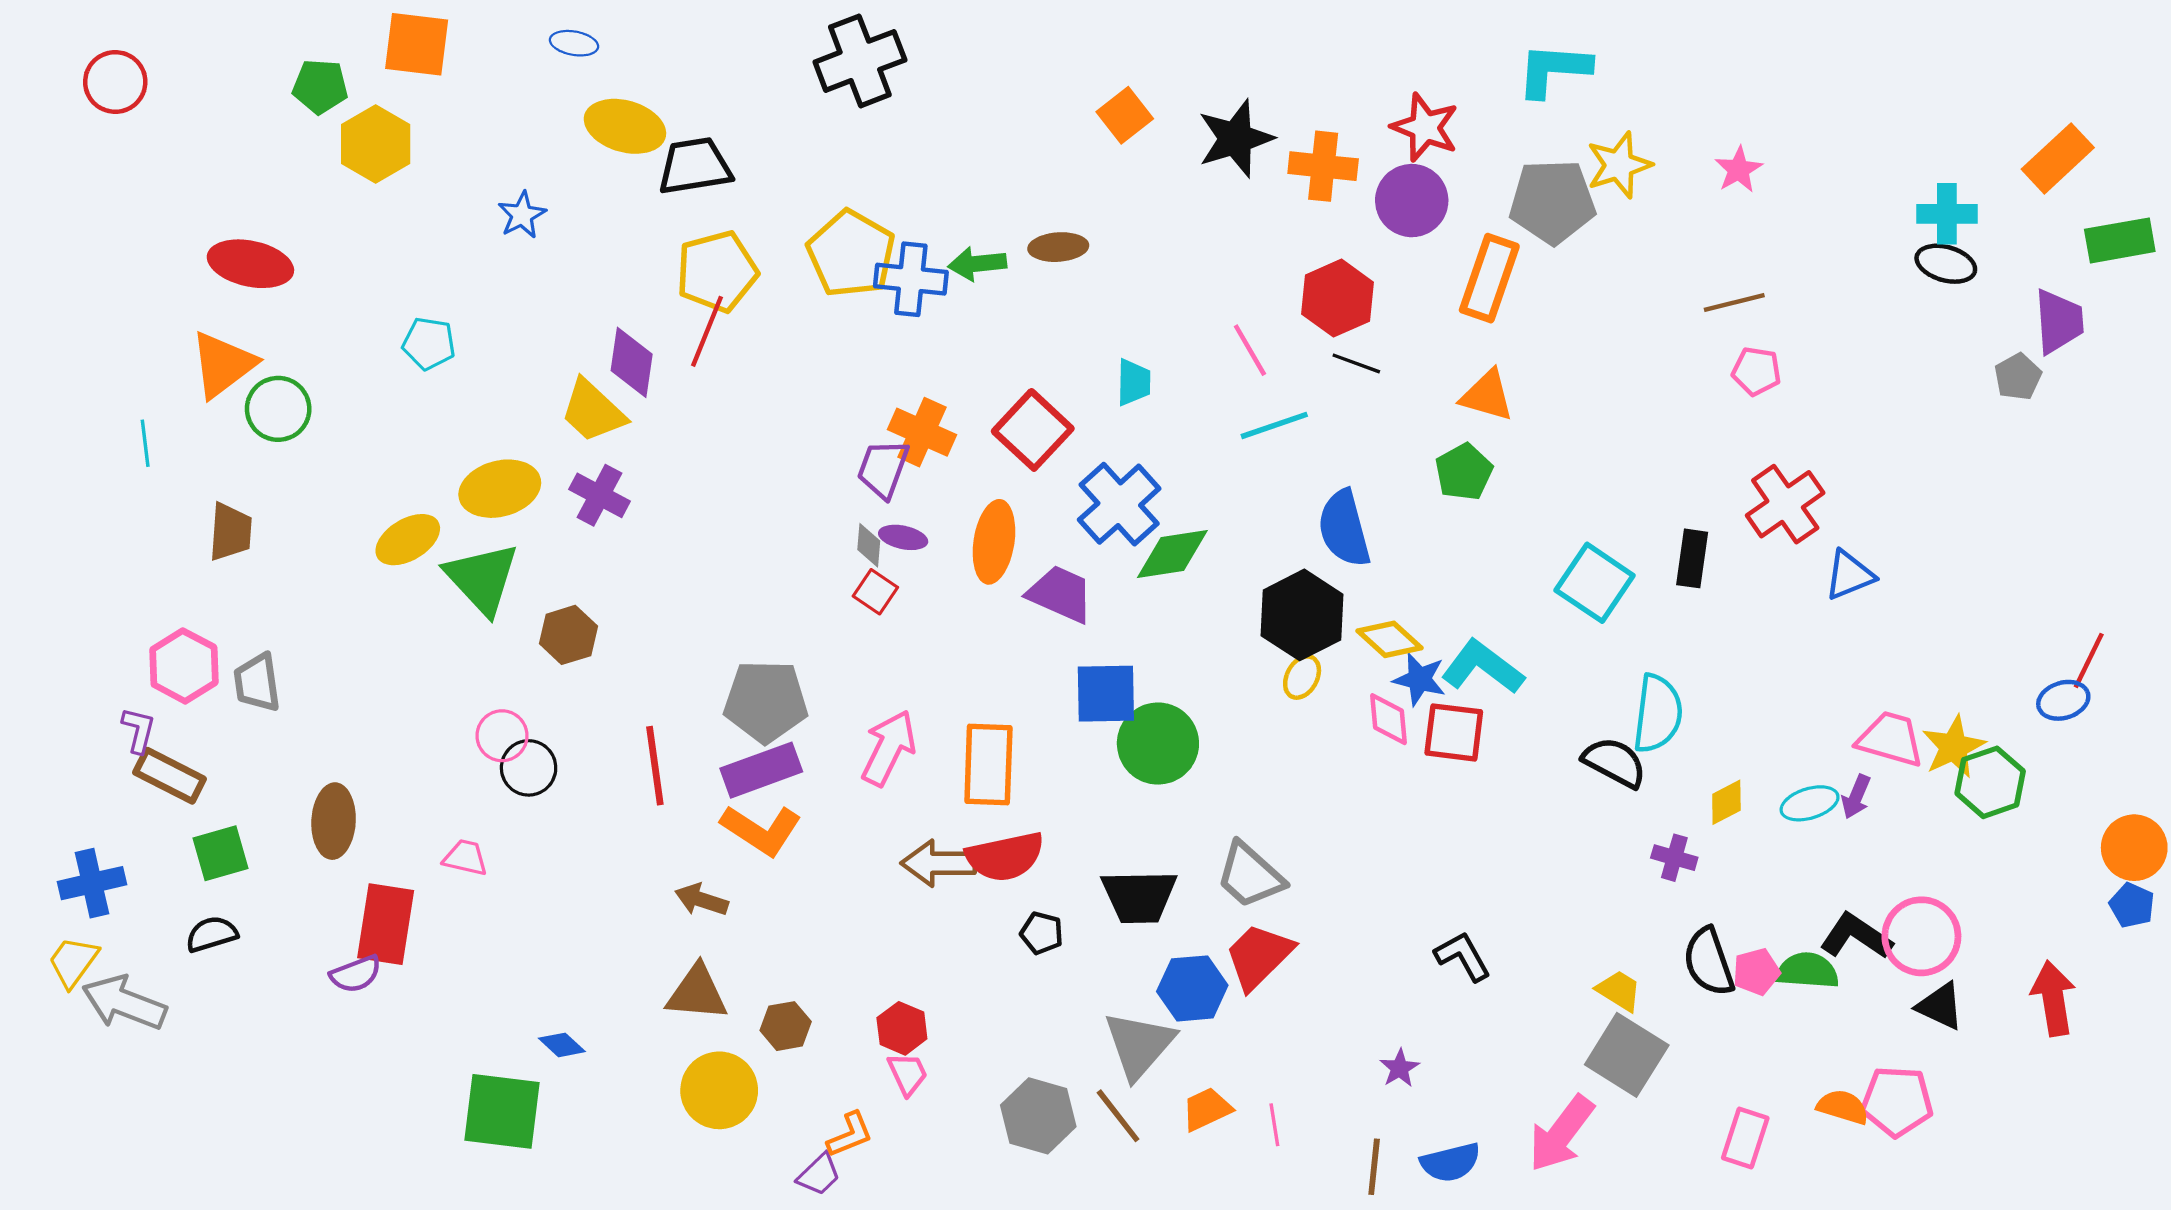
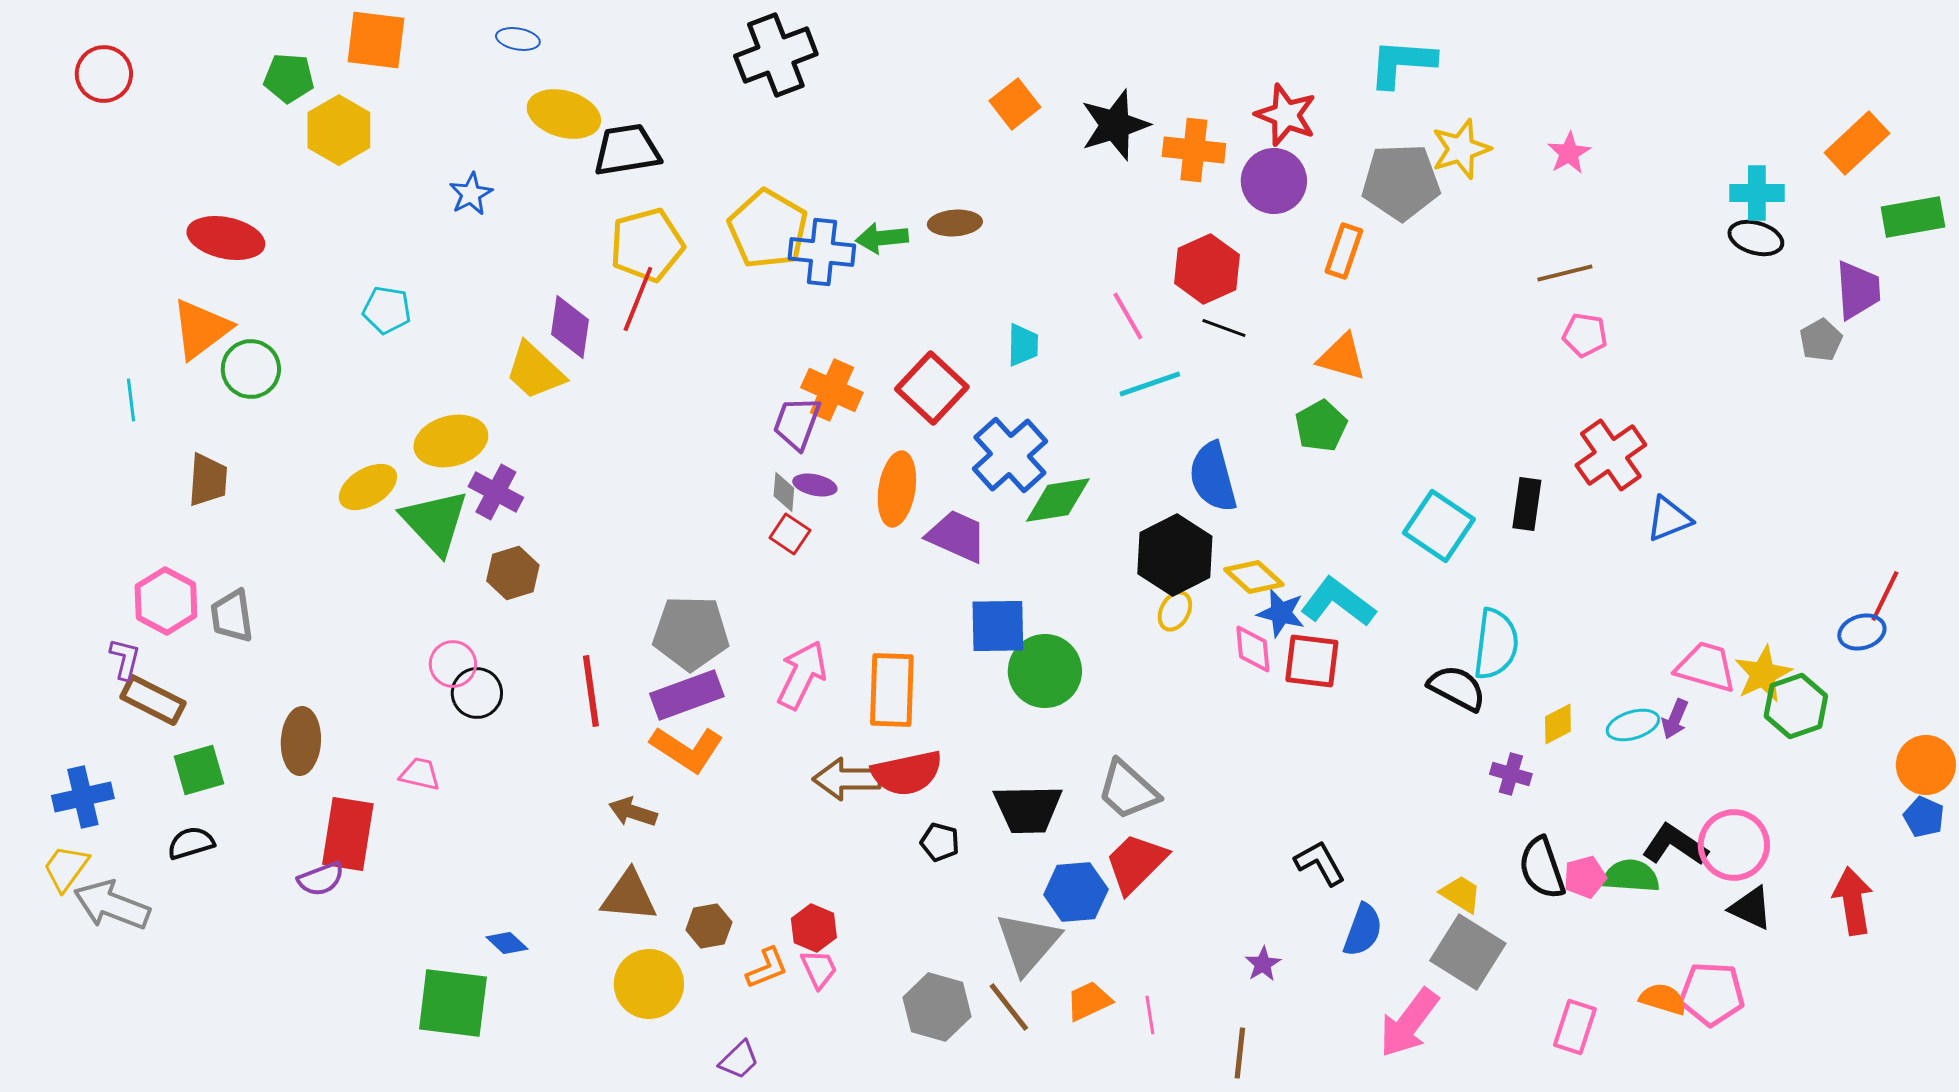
orange rectangle: (1489, 278) -> (1344, 251), size x0.7
purple cross: (599, 495) -> (496, 492), moved
orange L-shape: (850, 1135) -> (767, 968), moved
blue semicircle: (1451, 1162) -> (1363, 930), moved, turned -56

